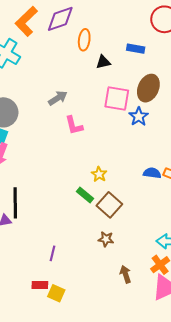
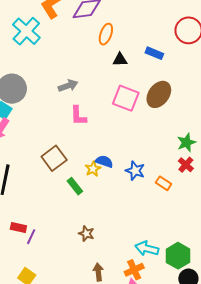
blue star: (139, 117) -> (135, 171), moved, turned -30
blue semicircle: (152, 173) -> (104, 161), moved
brown square: (109, 205) -> (54, 158), moved
red rectangle: (40, 285) -> (18, 227), moved

